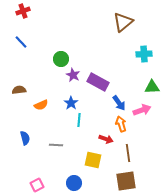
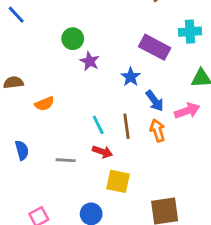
purple rectangle: (98, 82) -> (155, 47), moved
blue star: (71, 103) -> (131, 77), moved
cyan line: (79, 120) -> (98, 125), turned -32
red arrow: (106, 139) -> (102, 152), moved
brown line: (128, 153) -> (126, 126), moved

